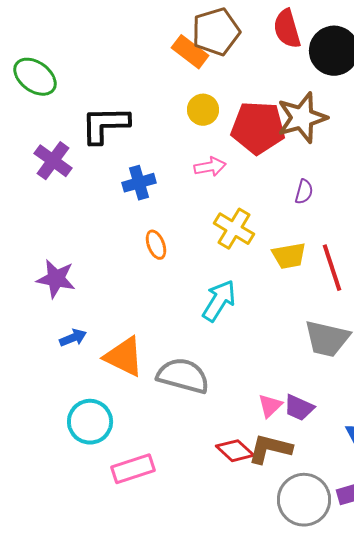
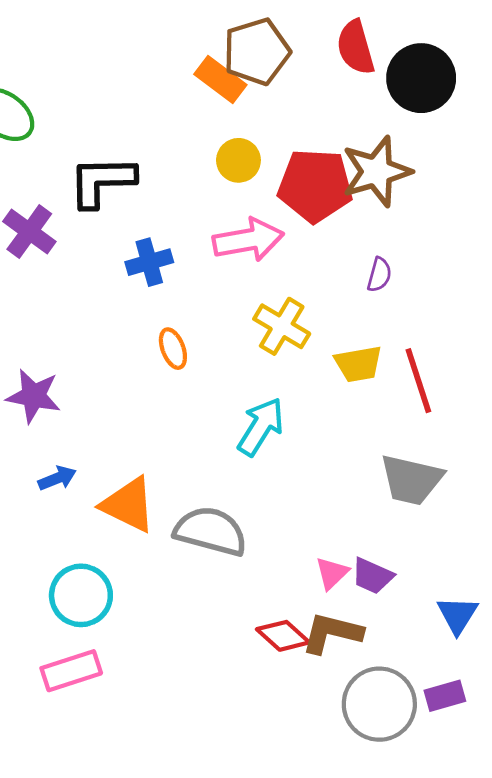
pink arrow: (210, 167) -> (248, 240), size x1.6
pink rectangle: (133, 469) -> (71, 671), moved

